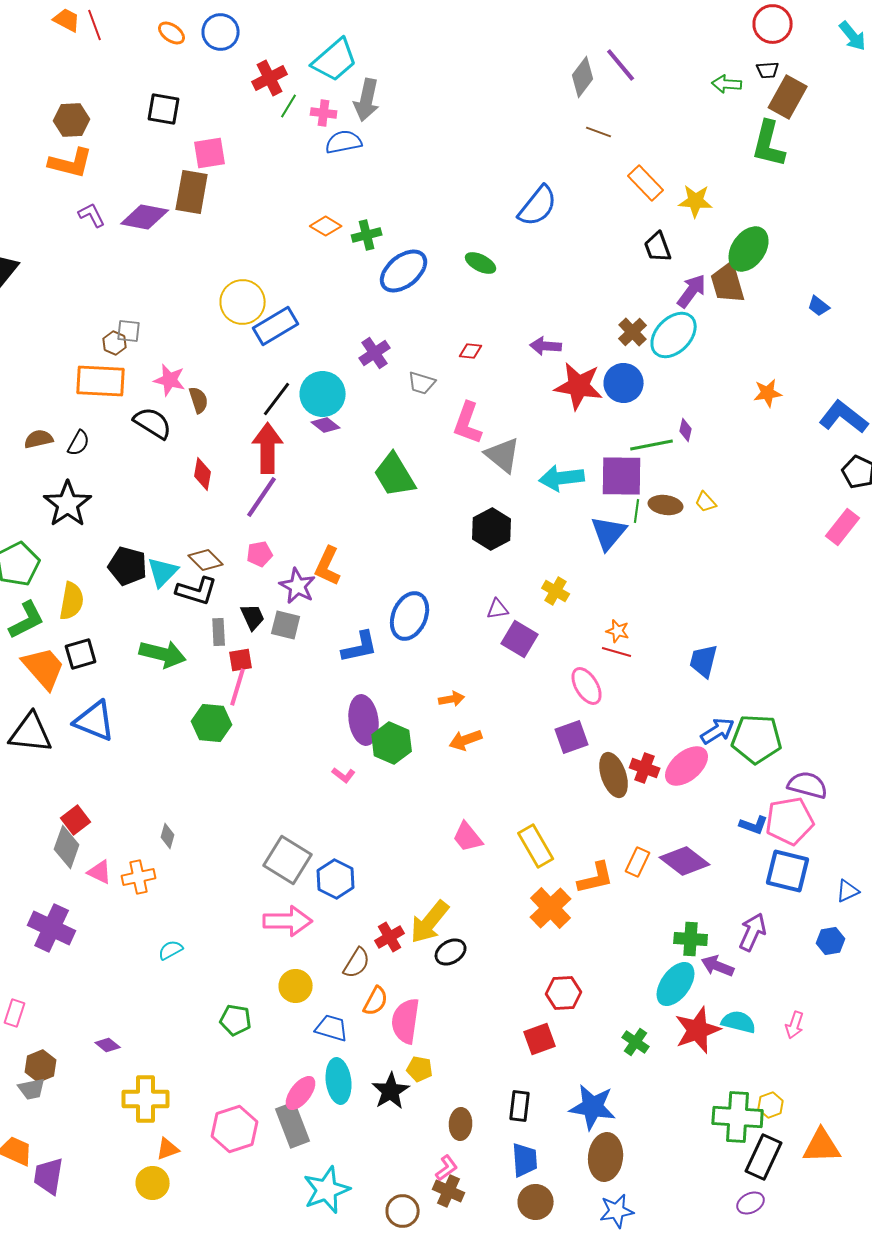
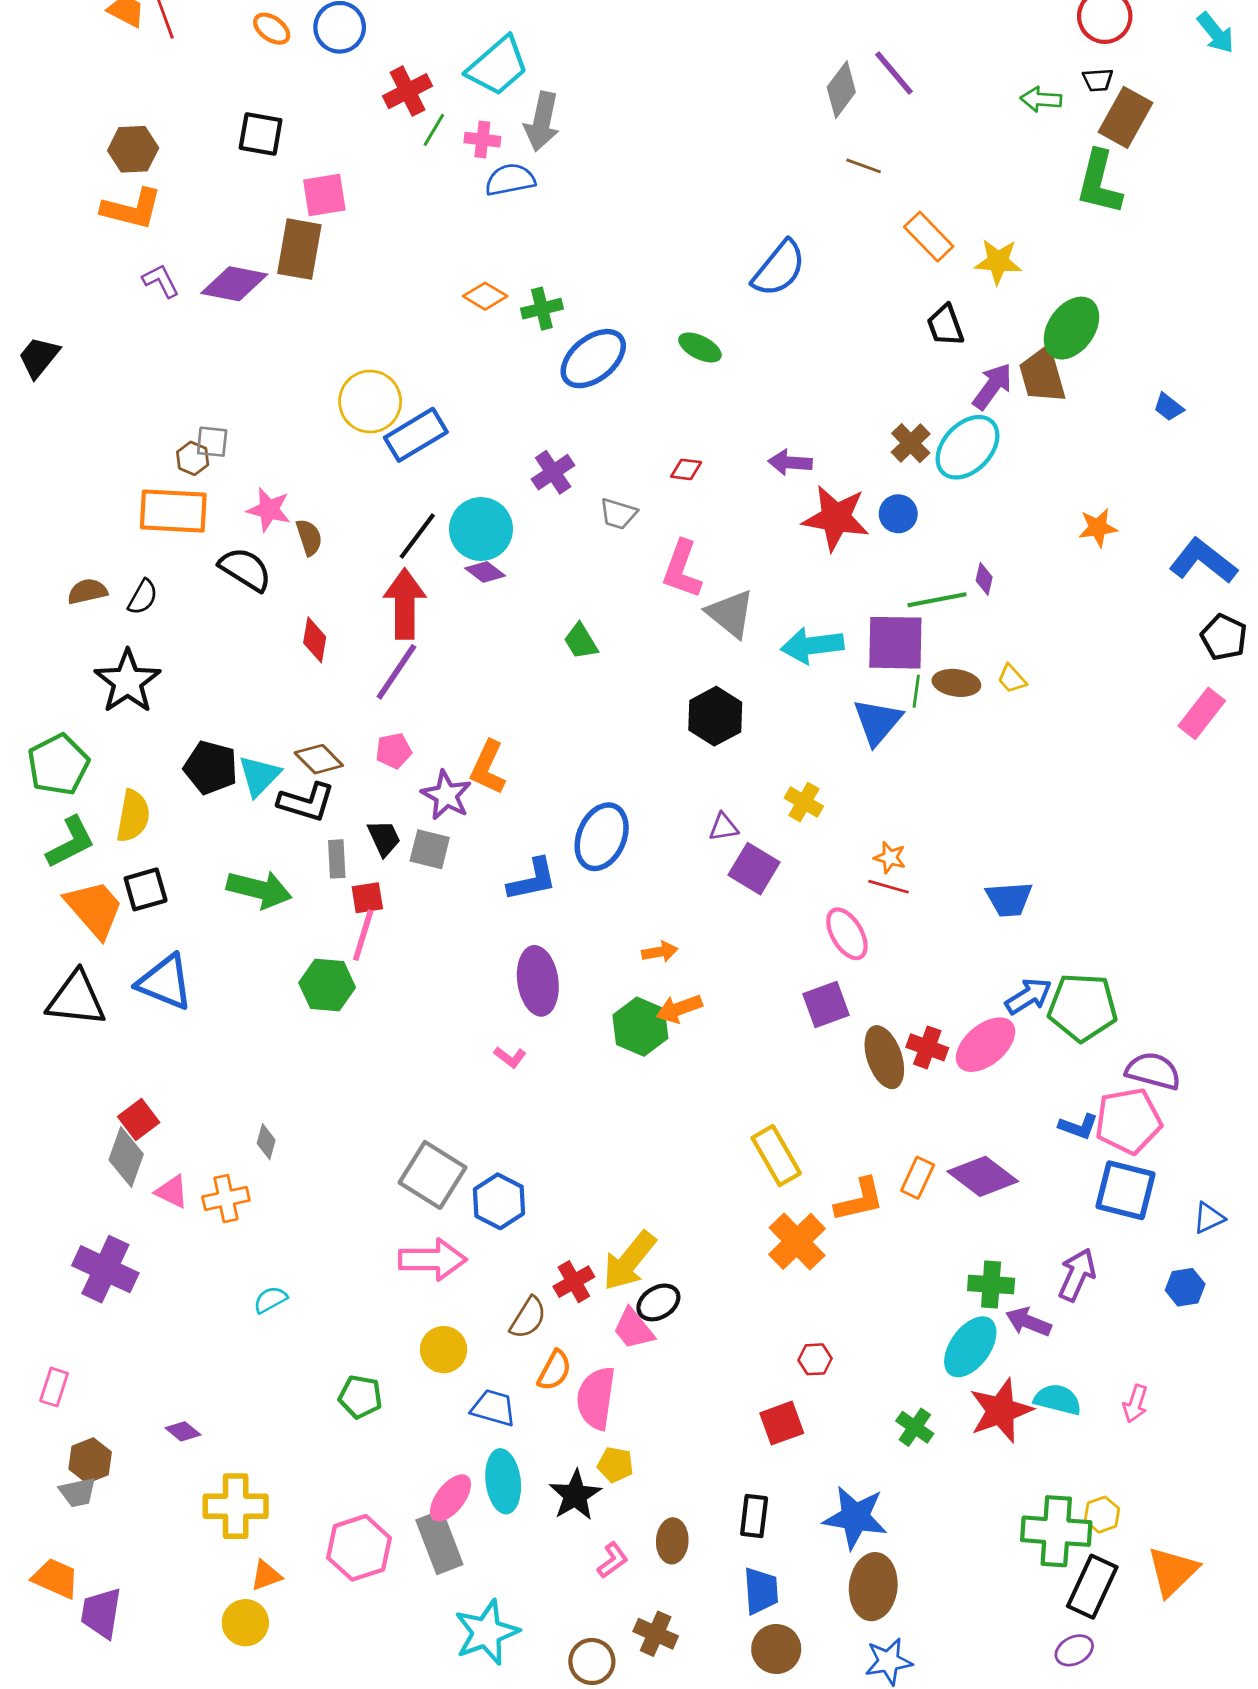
blue circle: (624, 383) -> (898, 514), size x0.7
green trapezoid: (395, 475) -> (581, 641), size x0.6
blue trapezoid: (704, 661) -> (1009, 899), turned -108
green hexagon: (392, 743) -> (640, 1027), moved
pink trapezoid: (468, 837) -> (633, 1329), moved
red hexagon: (564, 993) -> (815, 1359), size x0.7
orange triangle: (822, 1146) -> (1173, 1571), turned -42
pink L-shape: (447, 1168) -> (613, 1560), moved

